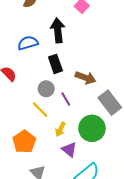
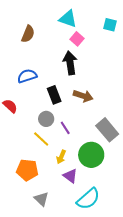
black arrow: (58, 30) -> (70, 63), moved
brown arrow: (85, 78) -> (83, 96), moved
orange pentagon: (24, 142) -> (27, 170), turned -30

